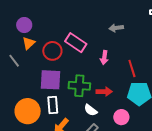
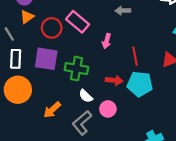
red arrow: (104, 92) -> (114, 80), moved
white rectangle: (53, 105) -> (16, 59), moved
pink circle: (121, 117) -> (108, 109), moved

